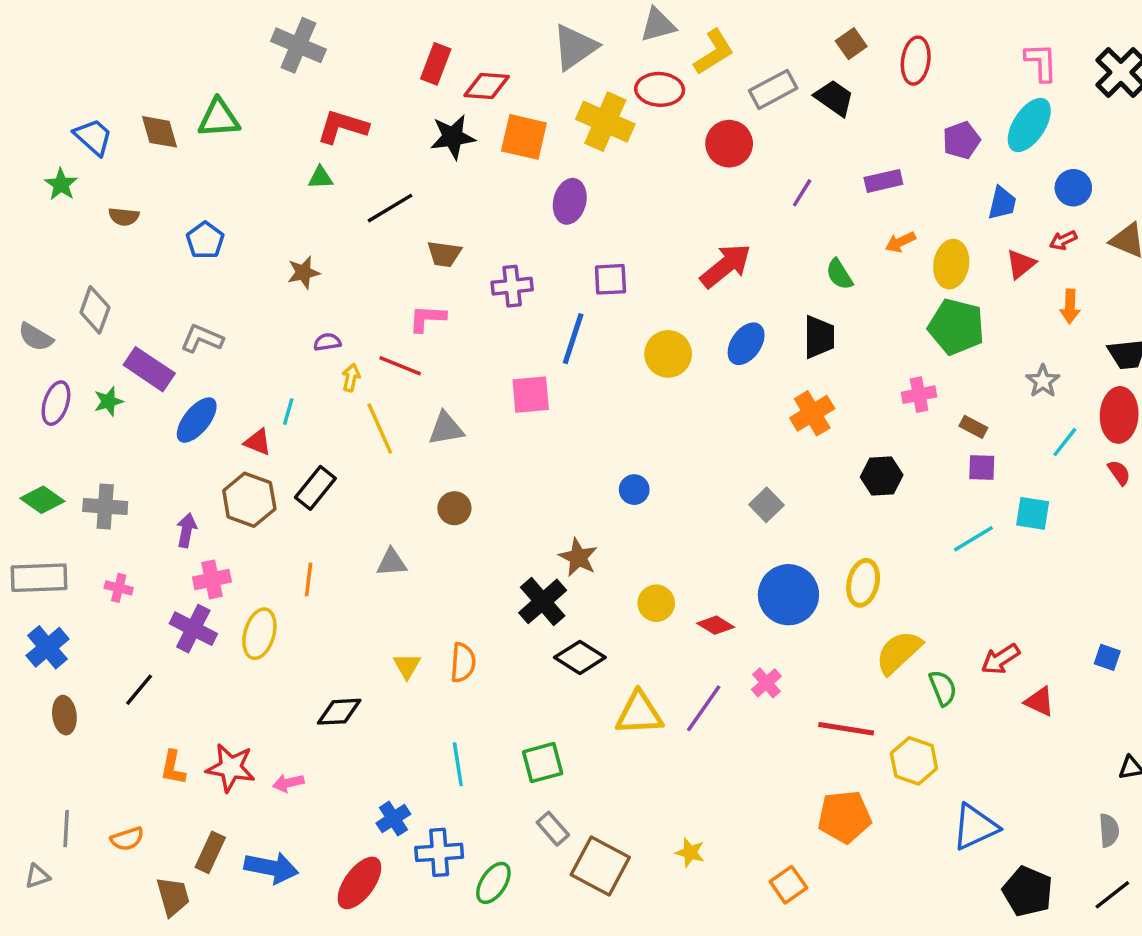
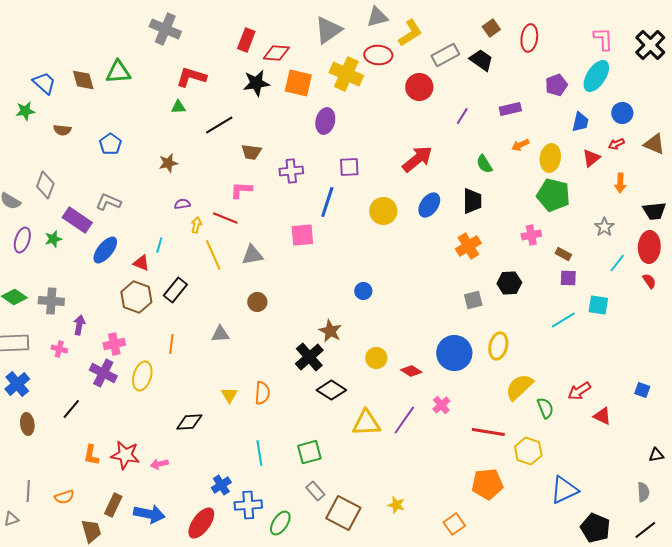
green star: (61, 184) -> (25, 111), turned 30
gray square: (766, 505) -> (473, 300), moved, turned 30
purple arrow: (187, 530) -> (79, 325), moved

